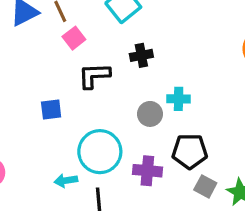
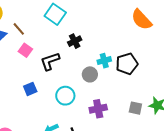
pink square: (74, 38) -> (25, 50), moved
black pentagon: (190, 151) -> (127, 64), moved
cyan circle: (100, 152) -> (65, 96), moved, size x0.7

